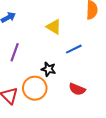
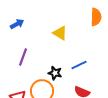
blue line: (74, 49) -> (79, 65), moved

